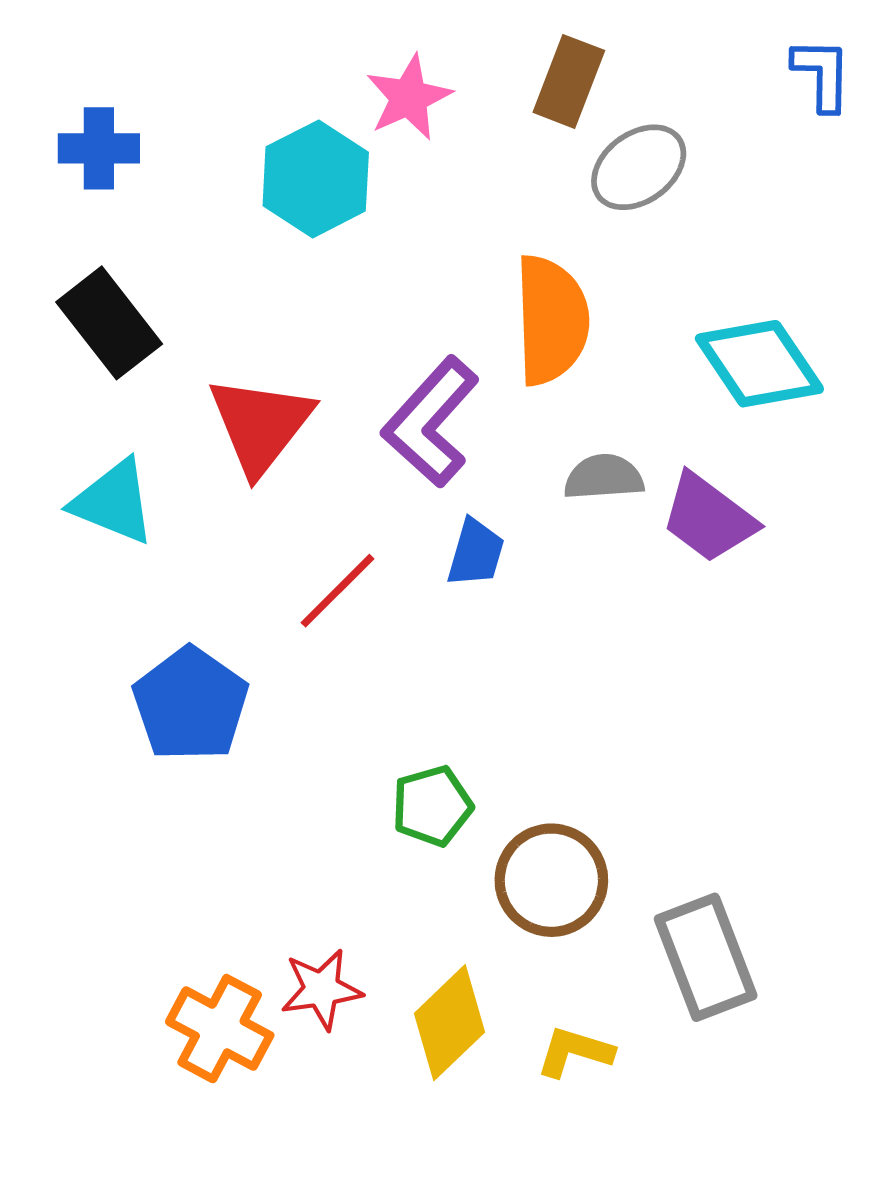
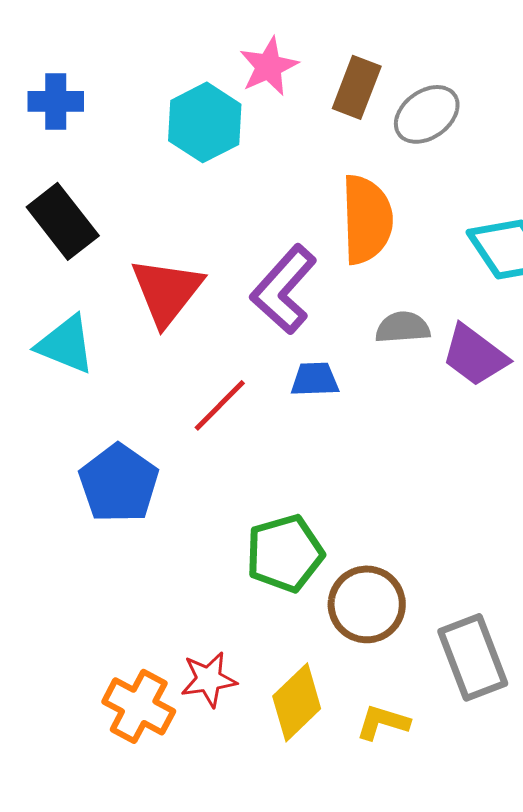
brown rectangle: (569, 81) -> (357, 87), moved
blue trapezoid: (476, 553) -> (315, 379), turned -108
green pentagon: (432, 806) -> (285, 553), size x1.4

